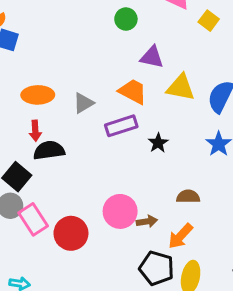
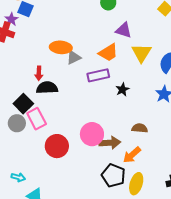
yellow triangle: (181, 87) -> (141, 53), turned 45
orange trapezoid: (133, 91) -> (108, 53), turned 115
orange ellipse: (38, 95) -> (61, 47), moved
pink rectangle: (33, 219) -> (37, 119), moved
brown arrow: (147, 221) -> (110, 143), size x1.5

